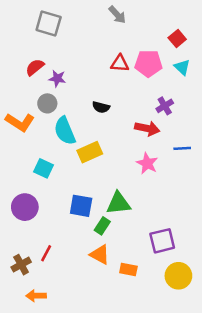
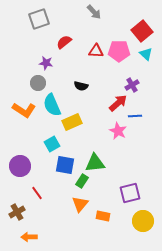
gray square: (49, 23) -> (39, 19), turned -35
red square: (177, 38) -> (142, 31), size x1.5
red semicircle: (35, 67) -> (64, 42), moved
orange L-shape: (20, 122) -> (24, 110), moved
red arrow: (147, 128) -> (118, 103), turned -54
blue line: (182, 148) -> (135, 116), moved
cyan square: (44, 168) -> (52, 144), moved, turned 35
red line: (46, 253) -> (37, 193), moved, turned -64
orange triangle: (100, 255) -> (80, 204), turned 42

